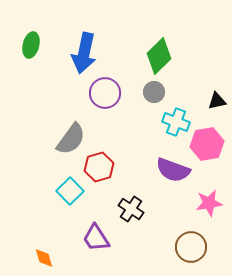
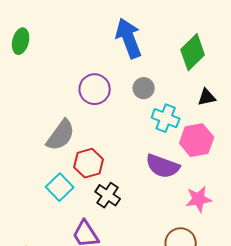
blue arrow: (84, 53) -> (129, 38), moved, turned 147
green diamond: (159, 56) -> (193, 52), moved
black cross: (131, 209) -> (108, 195), moved

